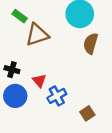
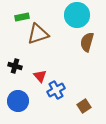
green rectangle: (20, 16) -> (22, 17), turned -48
blue circle: (15, 96) -> (18, 101), moved

